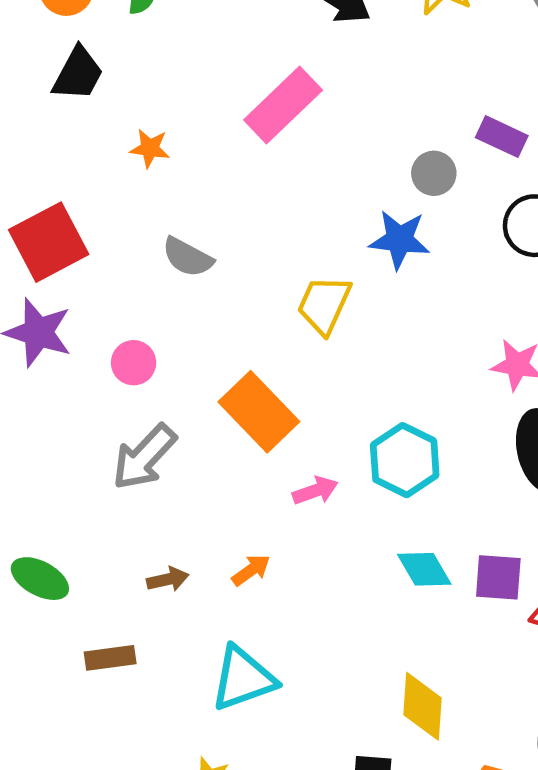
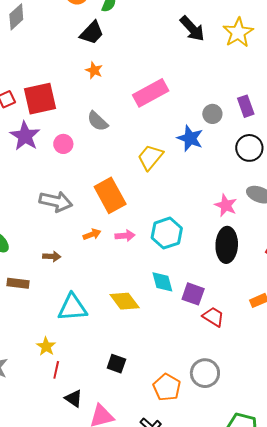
black trapezoid: (78, 74) -> (92, 33), moved
pink rectangle: (283, 105) -> (151, 93), moved
purple rectangle: (502, 137) -> (246, 106), turned 30
pink circle: (134, 363) -> (63, 144), moved
gray arrow: (144, 457) -> (56, 201), turned -136
orange arrow: (251, 570) -> (92, 234), moved
yellow diamond: (422, 706) -> (125, 301), moved, turned -56

